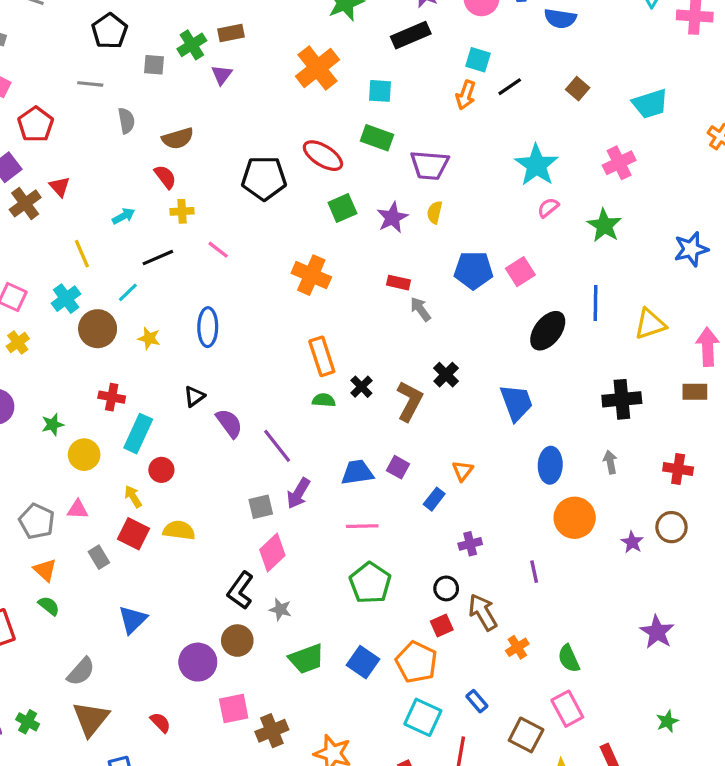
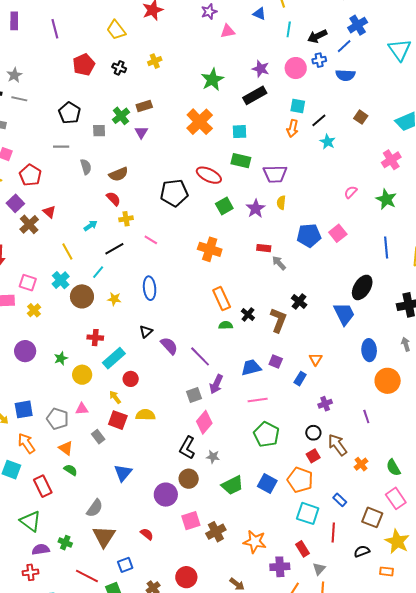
cyan star: (536, 165) -> (328, 142), moved, size x0.6
black ellipse: (548, 331) -> (362, 287), moved
cyan rectangle: (138, 434) -> (114, 358), turned 30

